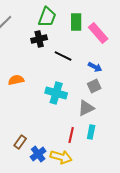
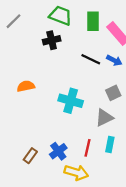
green trapezoid: (47, 17) -> (61, 16), turned -90
black line: (63, 56) -> (91, 59), moved
blue arrow: (95, 67) -> (114, 60), moved
blue cross: (38, 154) -> (58, 151), moved

